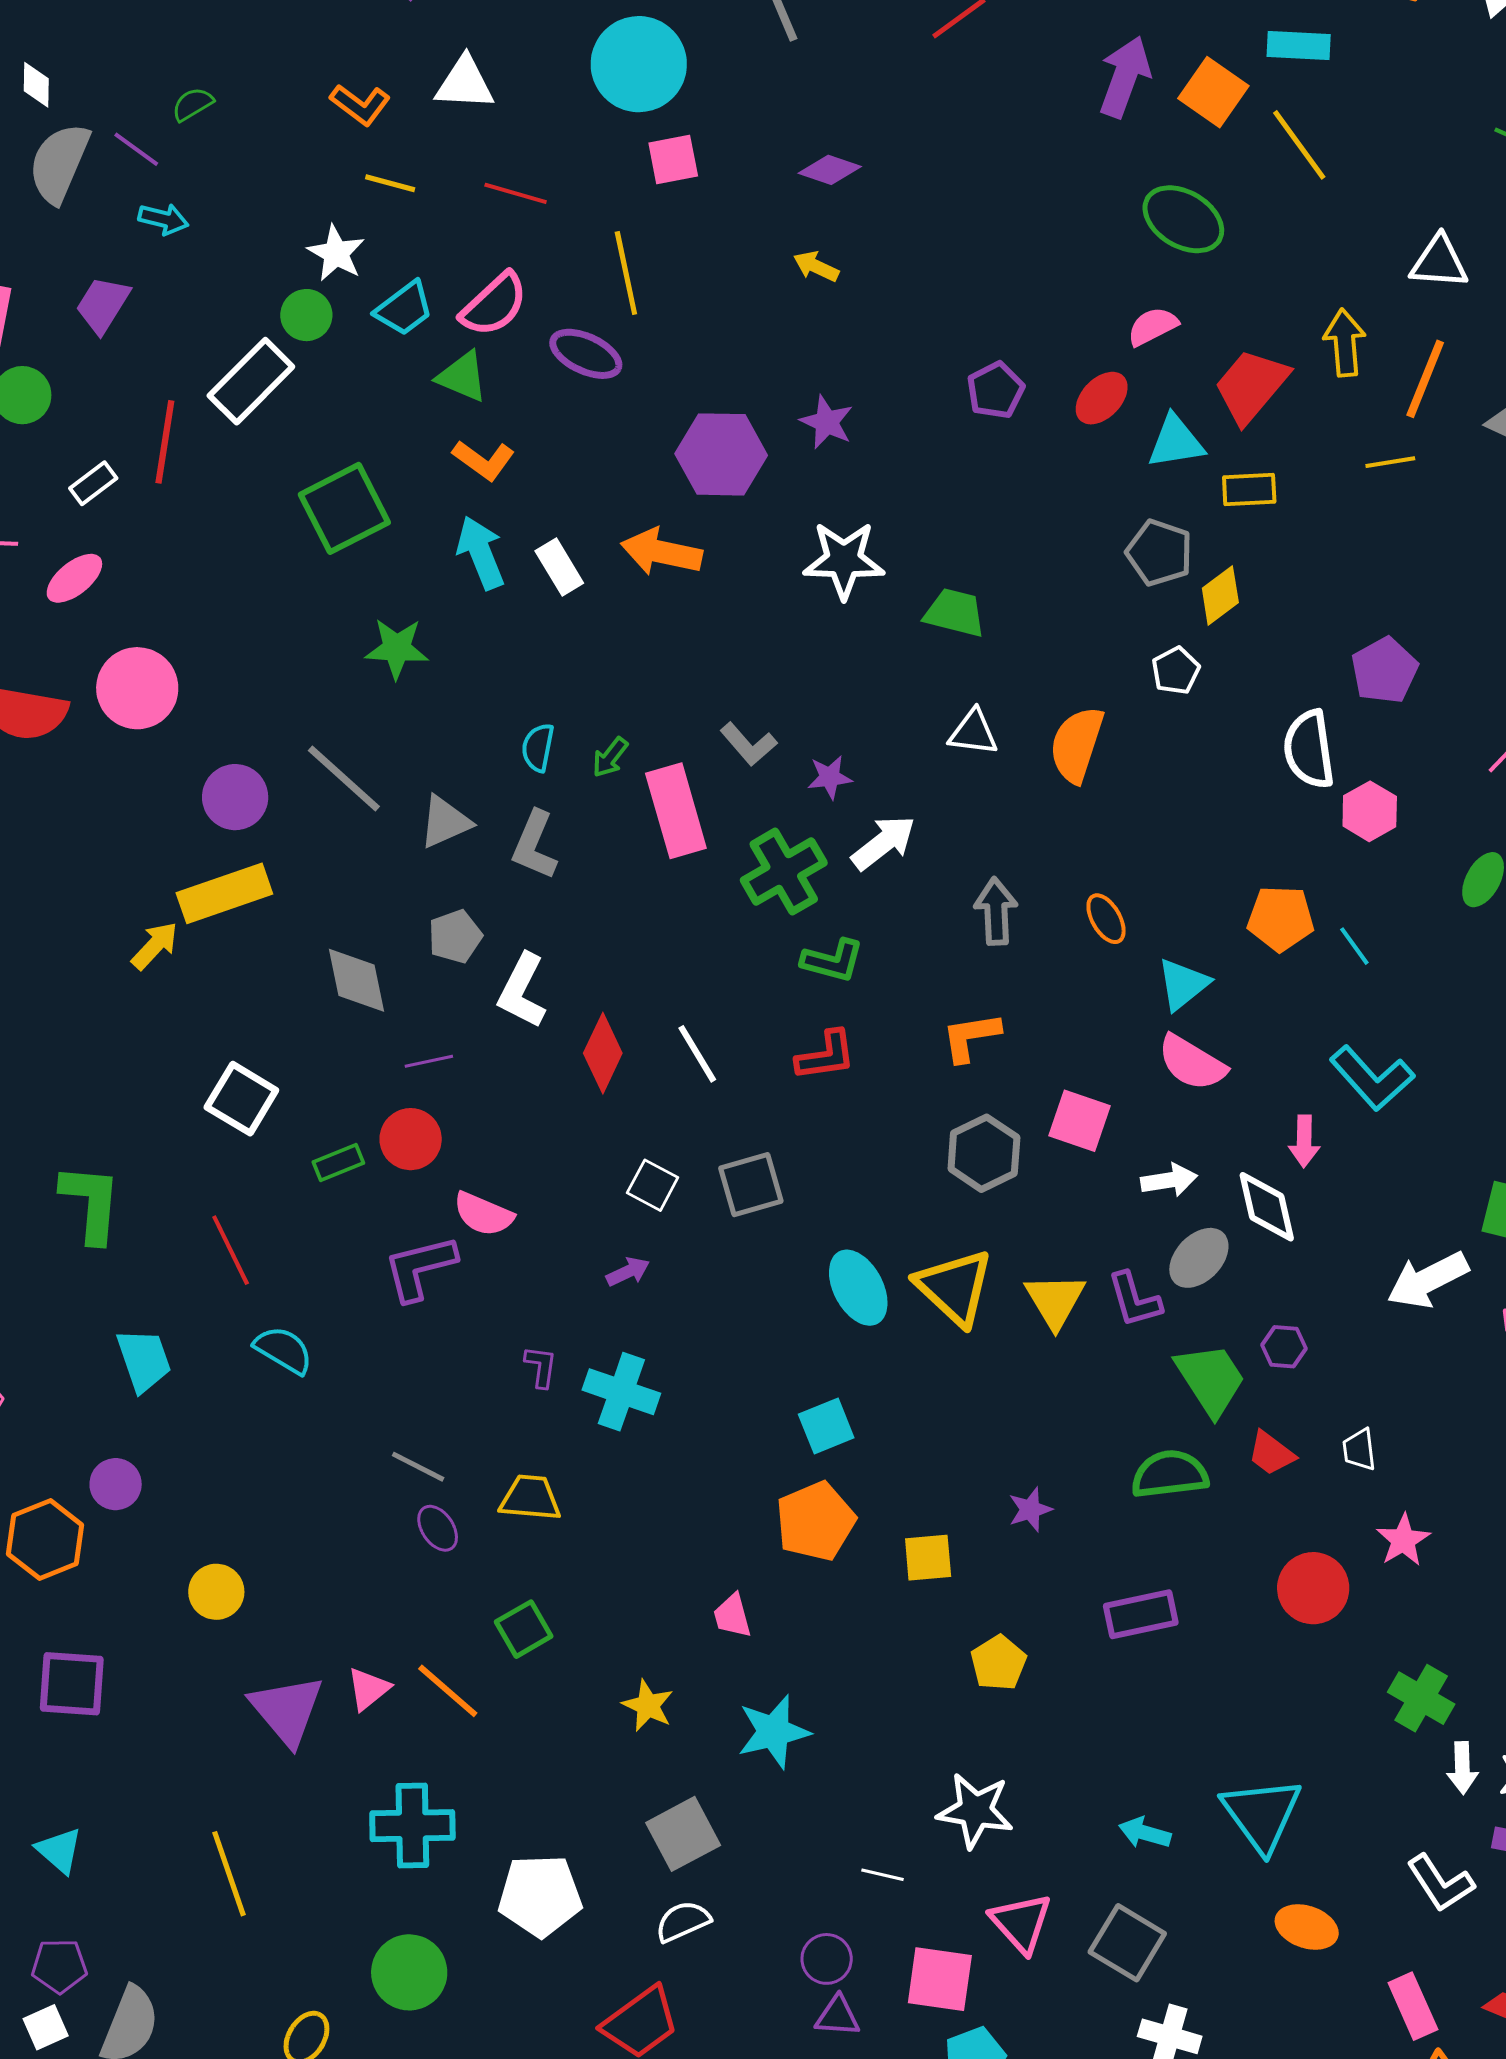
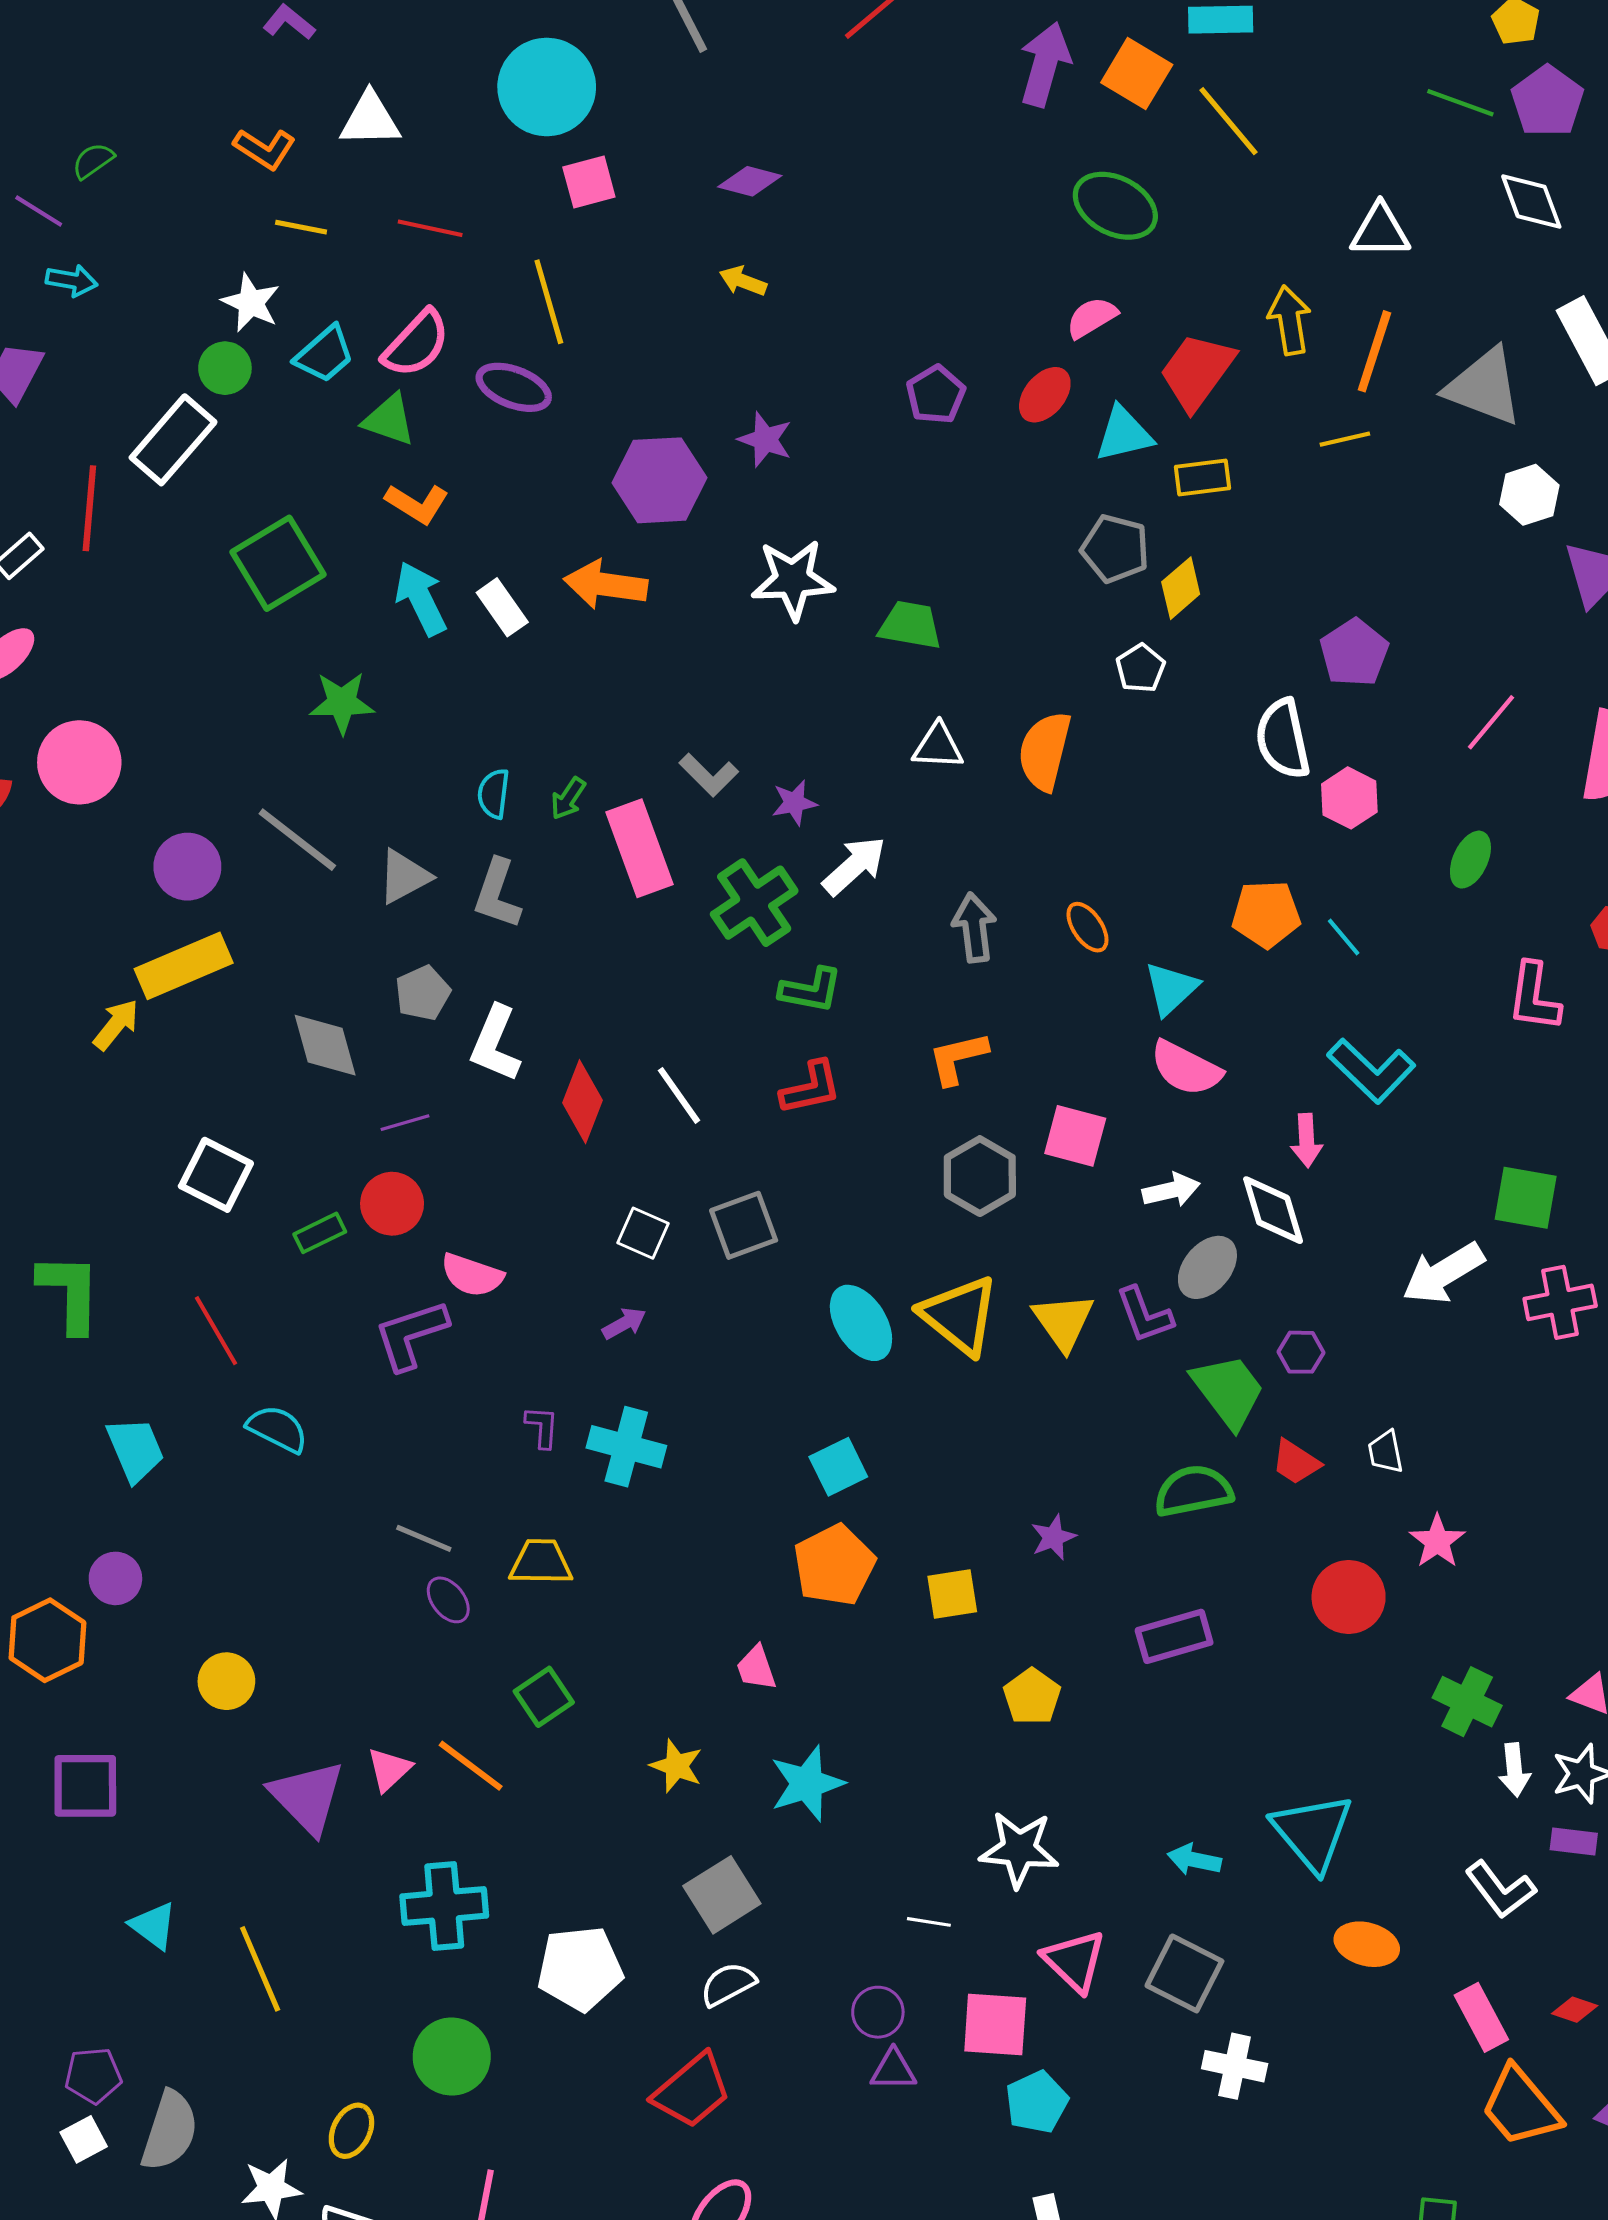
cyan triangle: (59, 1850) -> (153, 1926), moved

